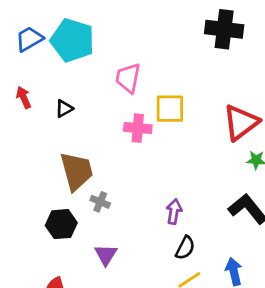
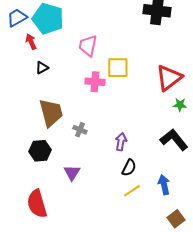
red arrow: (24, 97) -> (31, 42), moved
gray cross: (100, 202) -> (80, 130), moved

